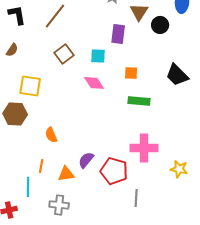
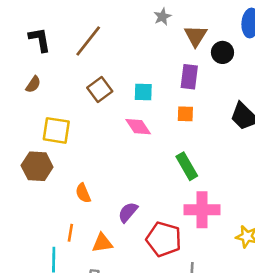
purple rectangle: (118, 34) -> (189, 77), moved
green rectangle: (139, 101) -> (187, 166), moved, turned 55
purple semicircle: (86, 160) -> (128, 212), moved

